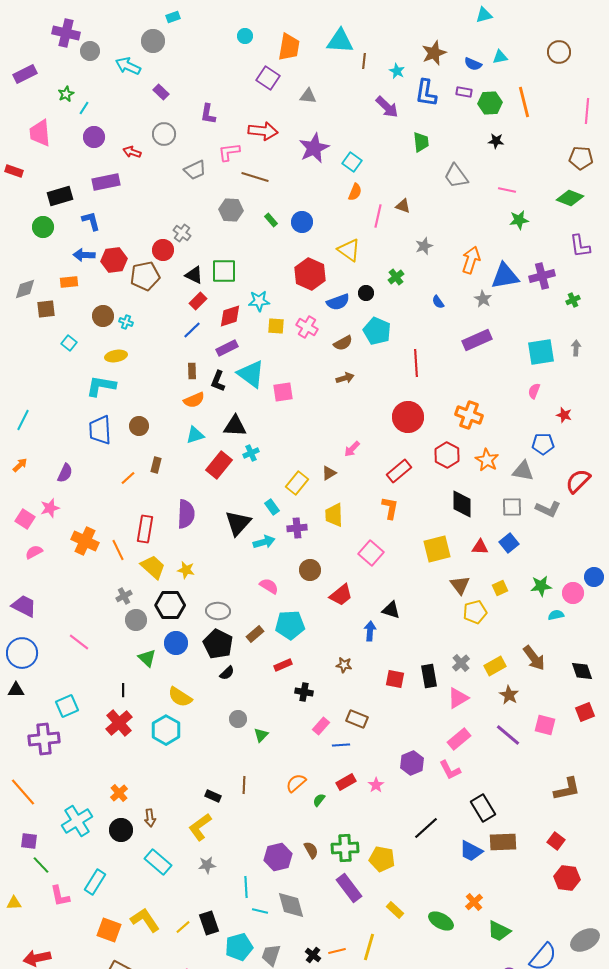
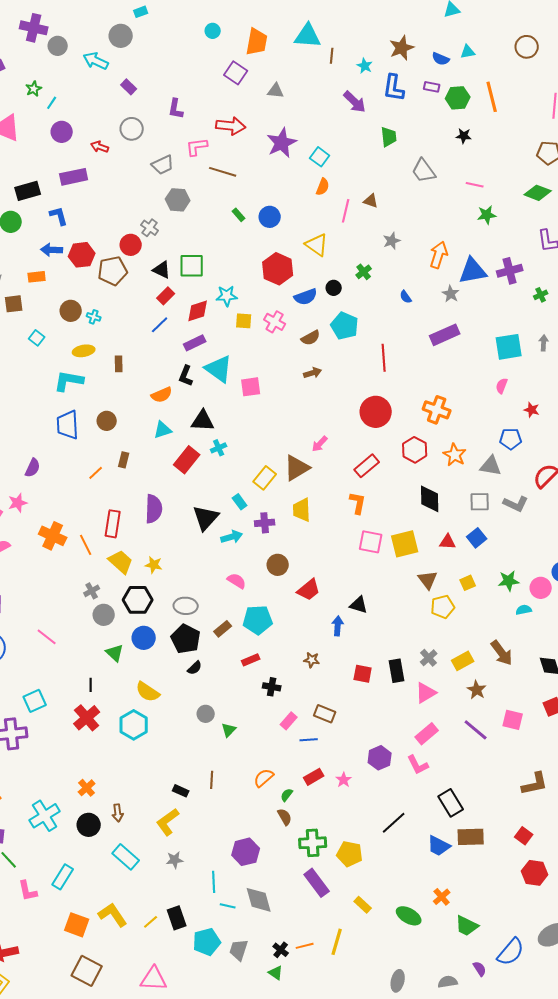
gray hexagon: (231, 210) -> (178, 200), moved
brown rectangle: (192, 371) -> (119, 364), moved
brown triangle: (329, 473) -> (297, 468), size x1.8
pink square: (371, 553) -> (371, 542), moved, turned -30
brown semicircle: (311, 850) -> (285, 817), moved

